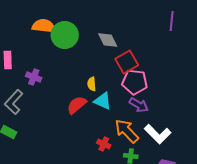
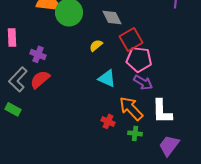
yellow semicircle: (92, 84) -> (96, 45), moved, turned 56
red semicircle: (77, 105) -> (40, 79), moved
white L-shape: (158, 134) -> (162, 111), turned 44

